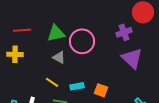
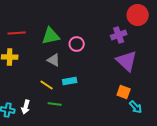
pink circle: (82, 41) -> (77, 44), size x0.6
cyan rectangle: (77, 86) -> (70, 81), moved
orange square: (101, 90) -> (124, 92), moved

